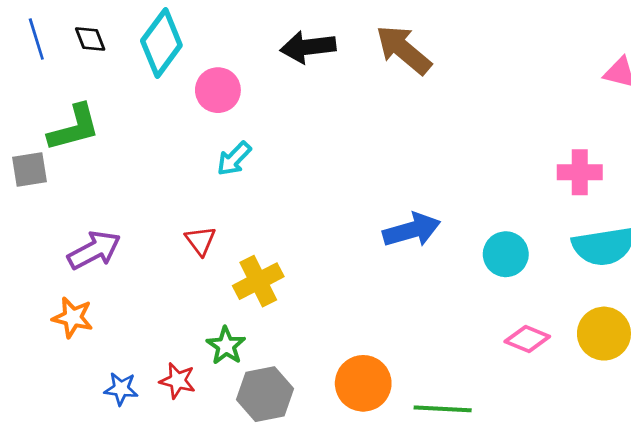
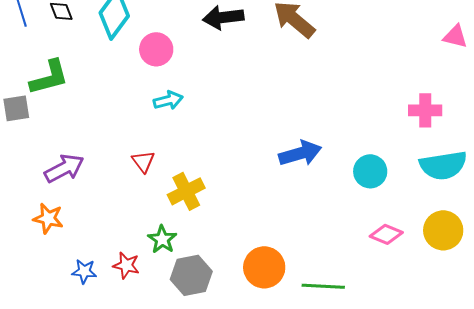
cyan arrow: (234, 159) -> (168, 100), turned -148

